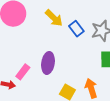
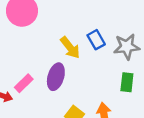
yellow arrow: (54, 18) -> (70, 48), moved

